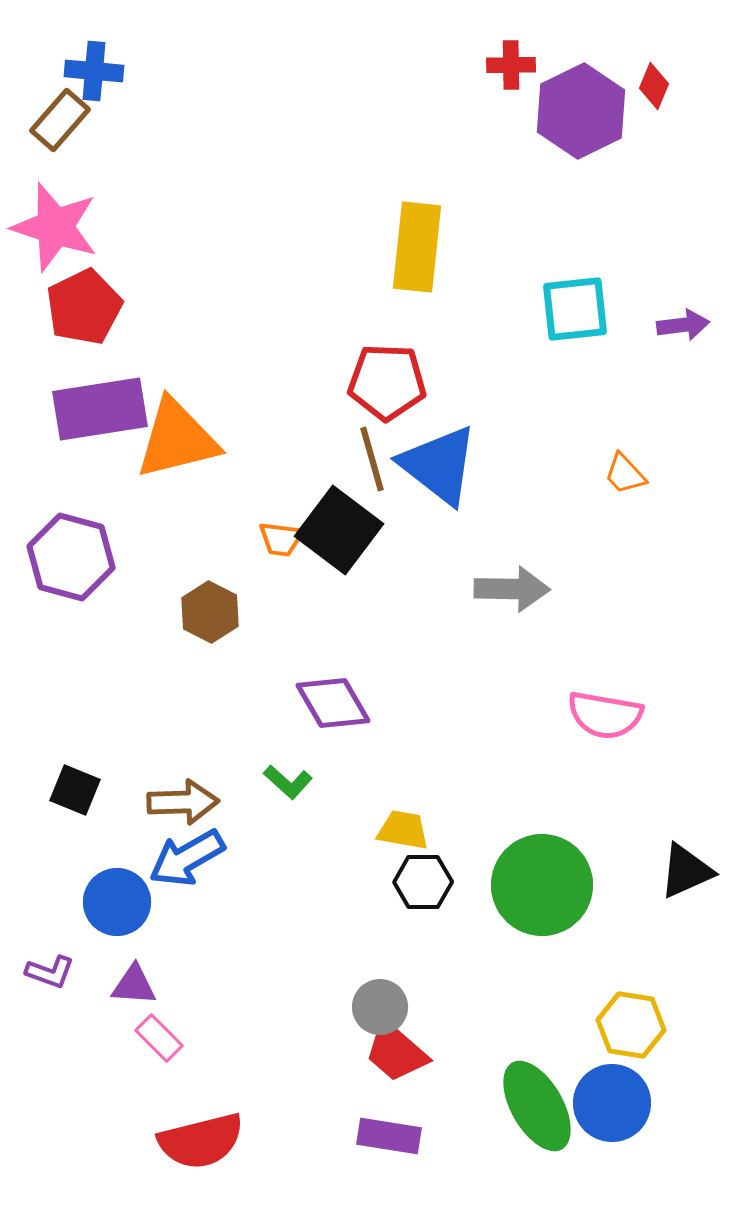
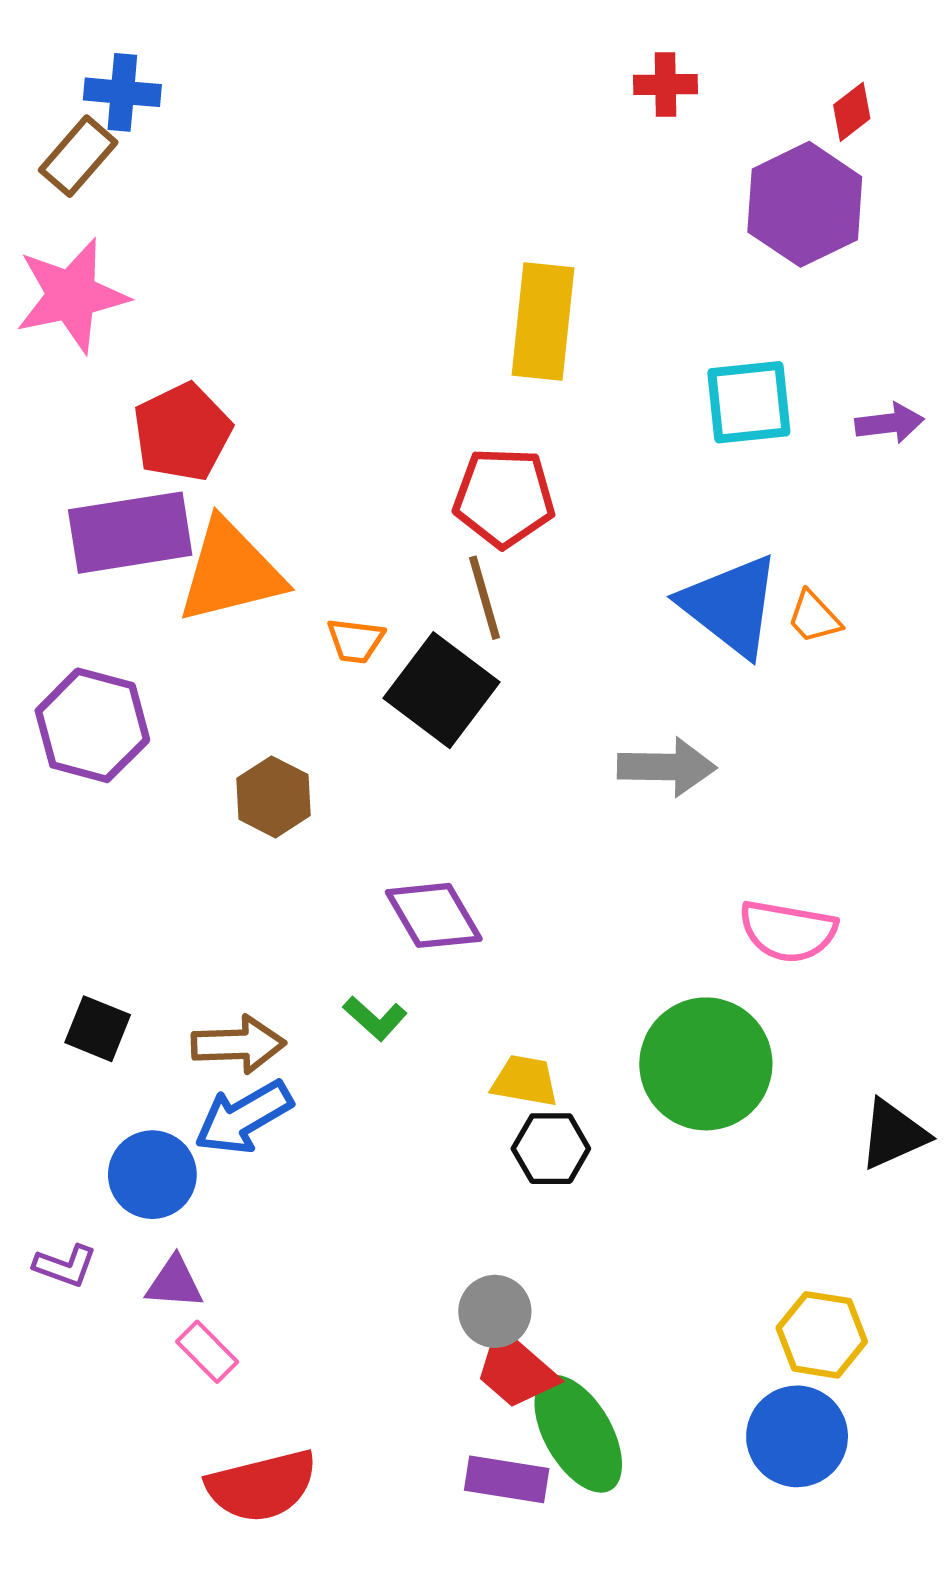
red diamond: (654, 86) -> (852, 112), turned 30
purple hexagon: (581, 111) -> (805, 204), moved
pink star: (55, 227) -> (72, 295), turned -30
red pentagon: (84, 307) -> (182, 432), moved
blue triangle: (439, 465) -> (731, 605), moved
orange trapezoid: (281, 539) -> (356, 641), moved
green circle: (542, 885) -> (706, 1064), moved
green ellipse: (537, 1106) -> (578, 1434), moved

